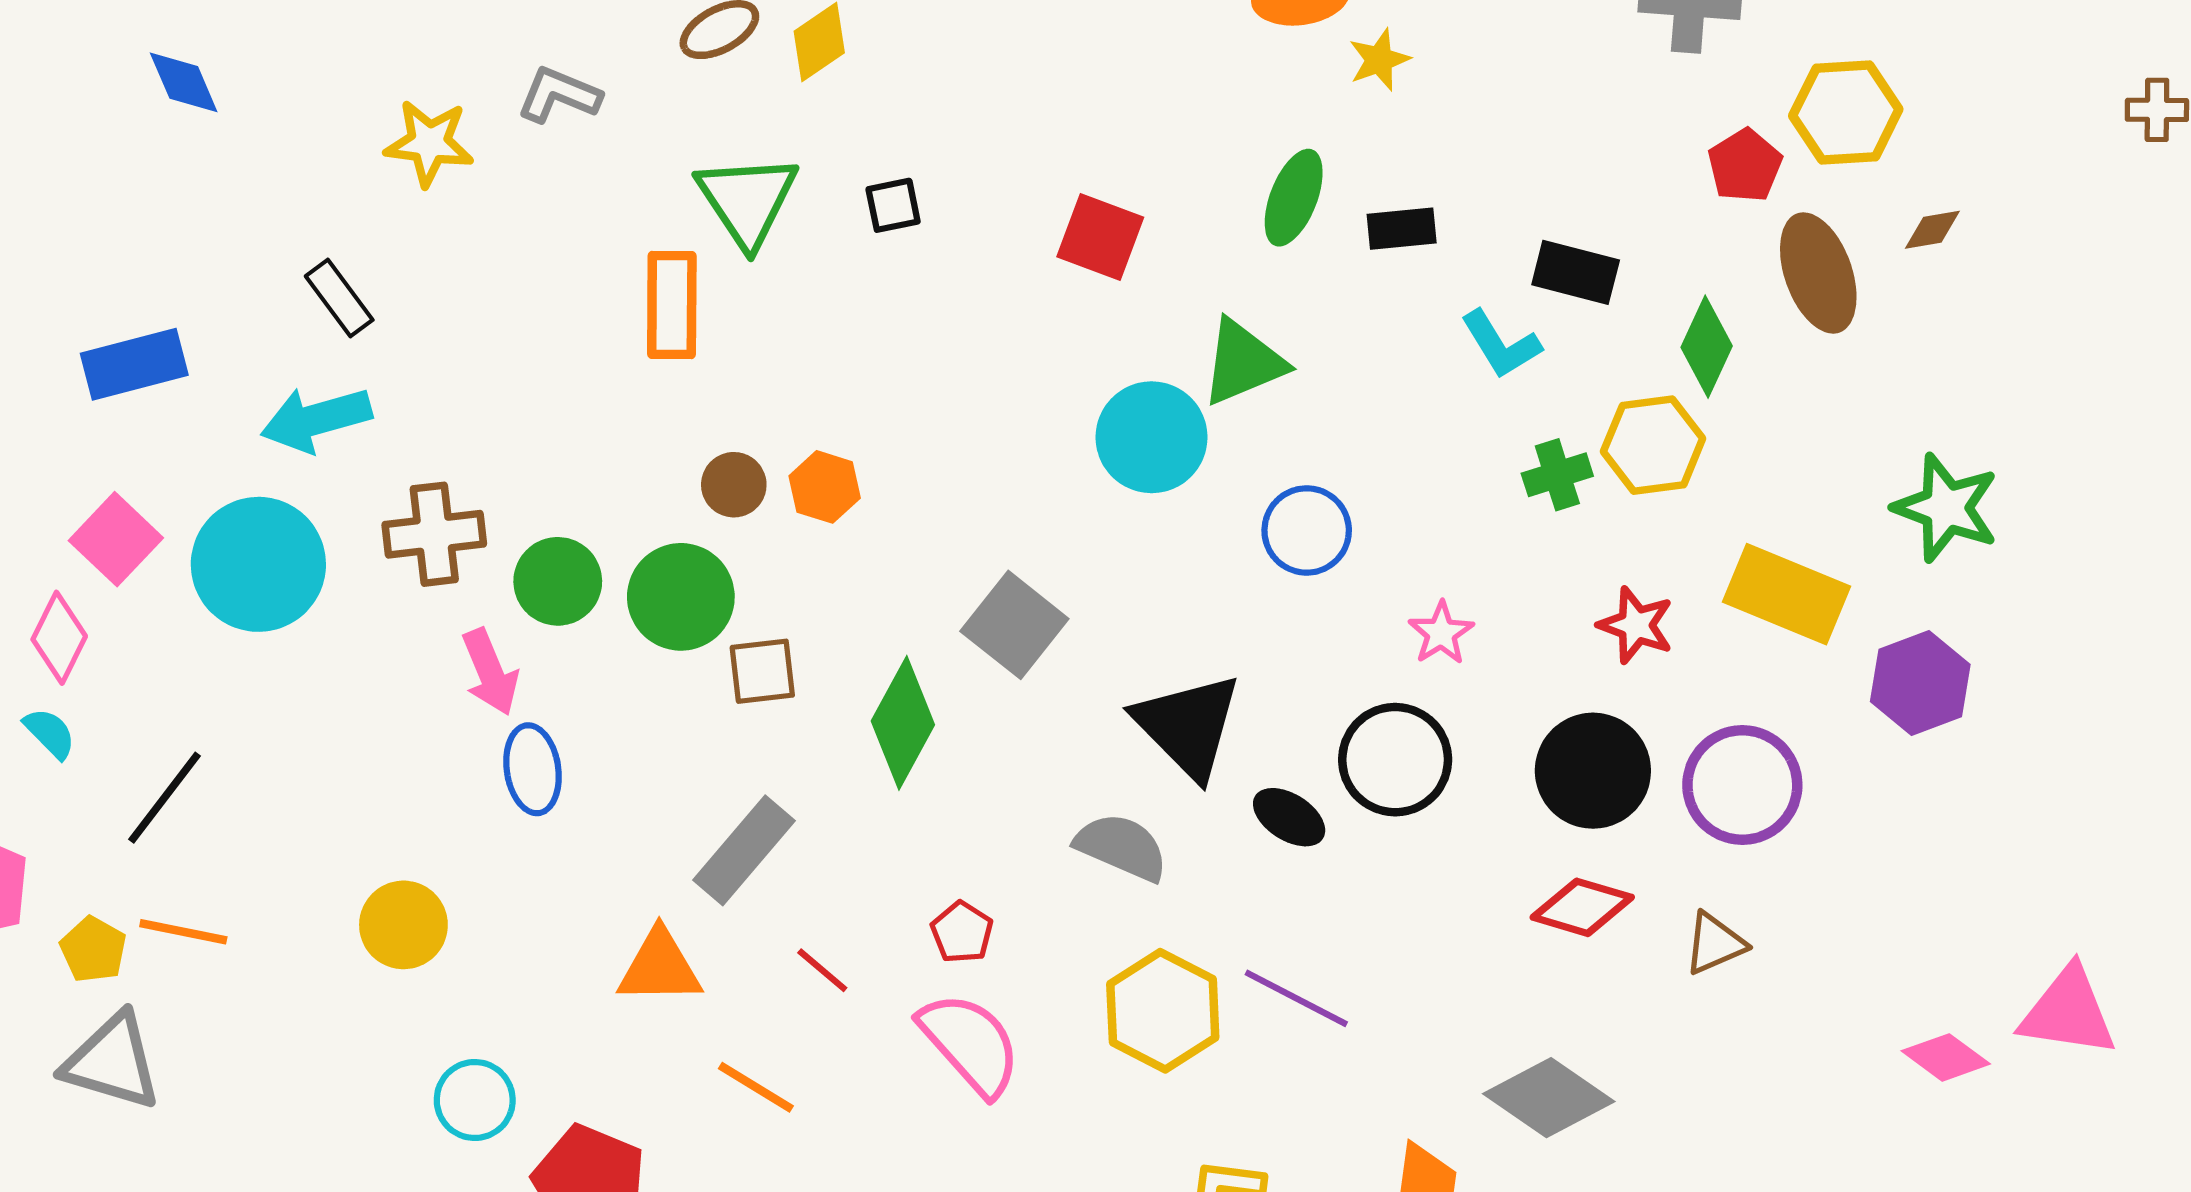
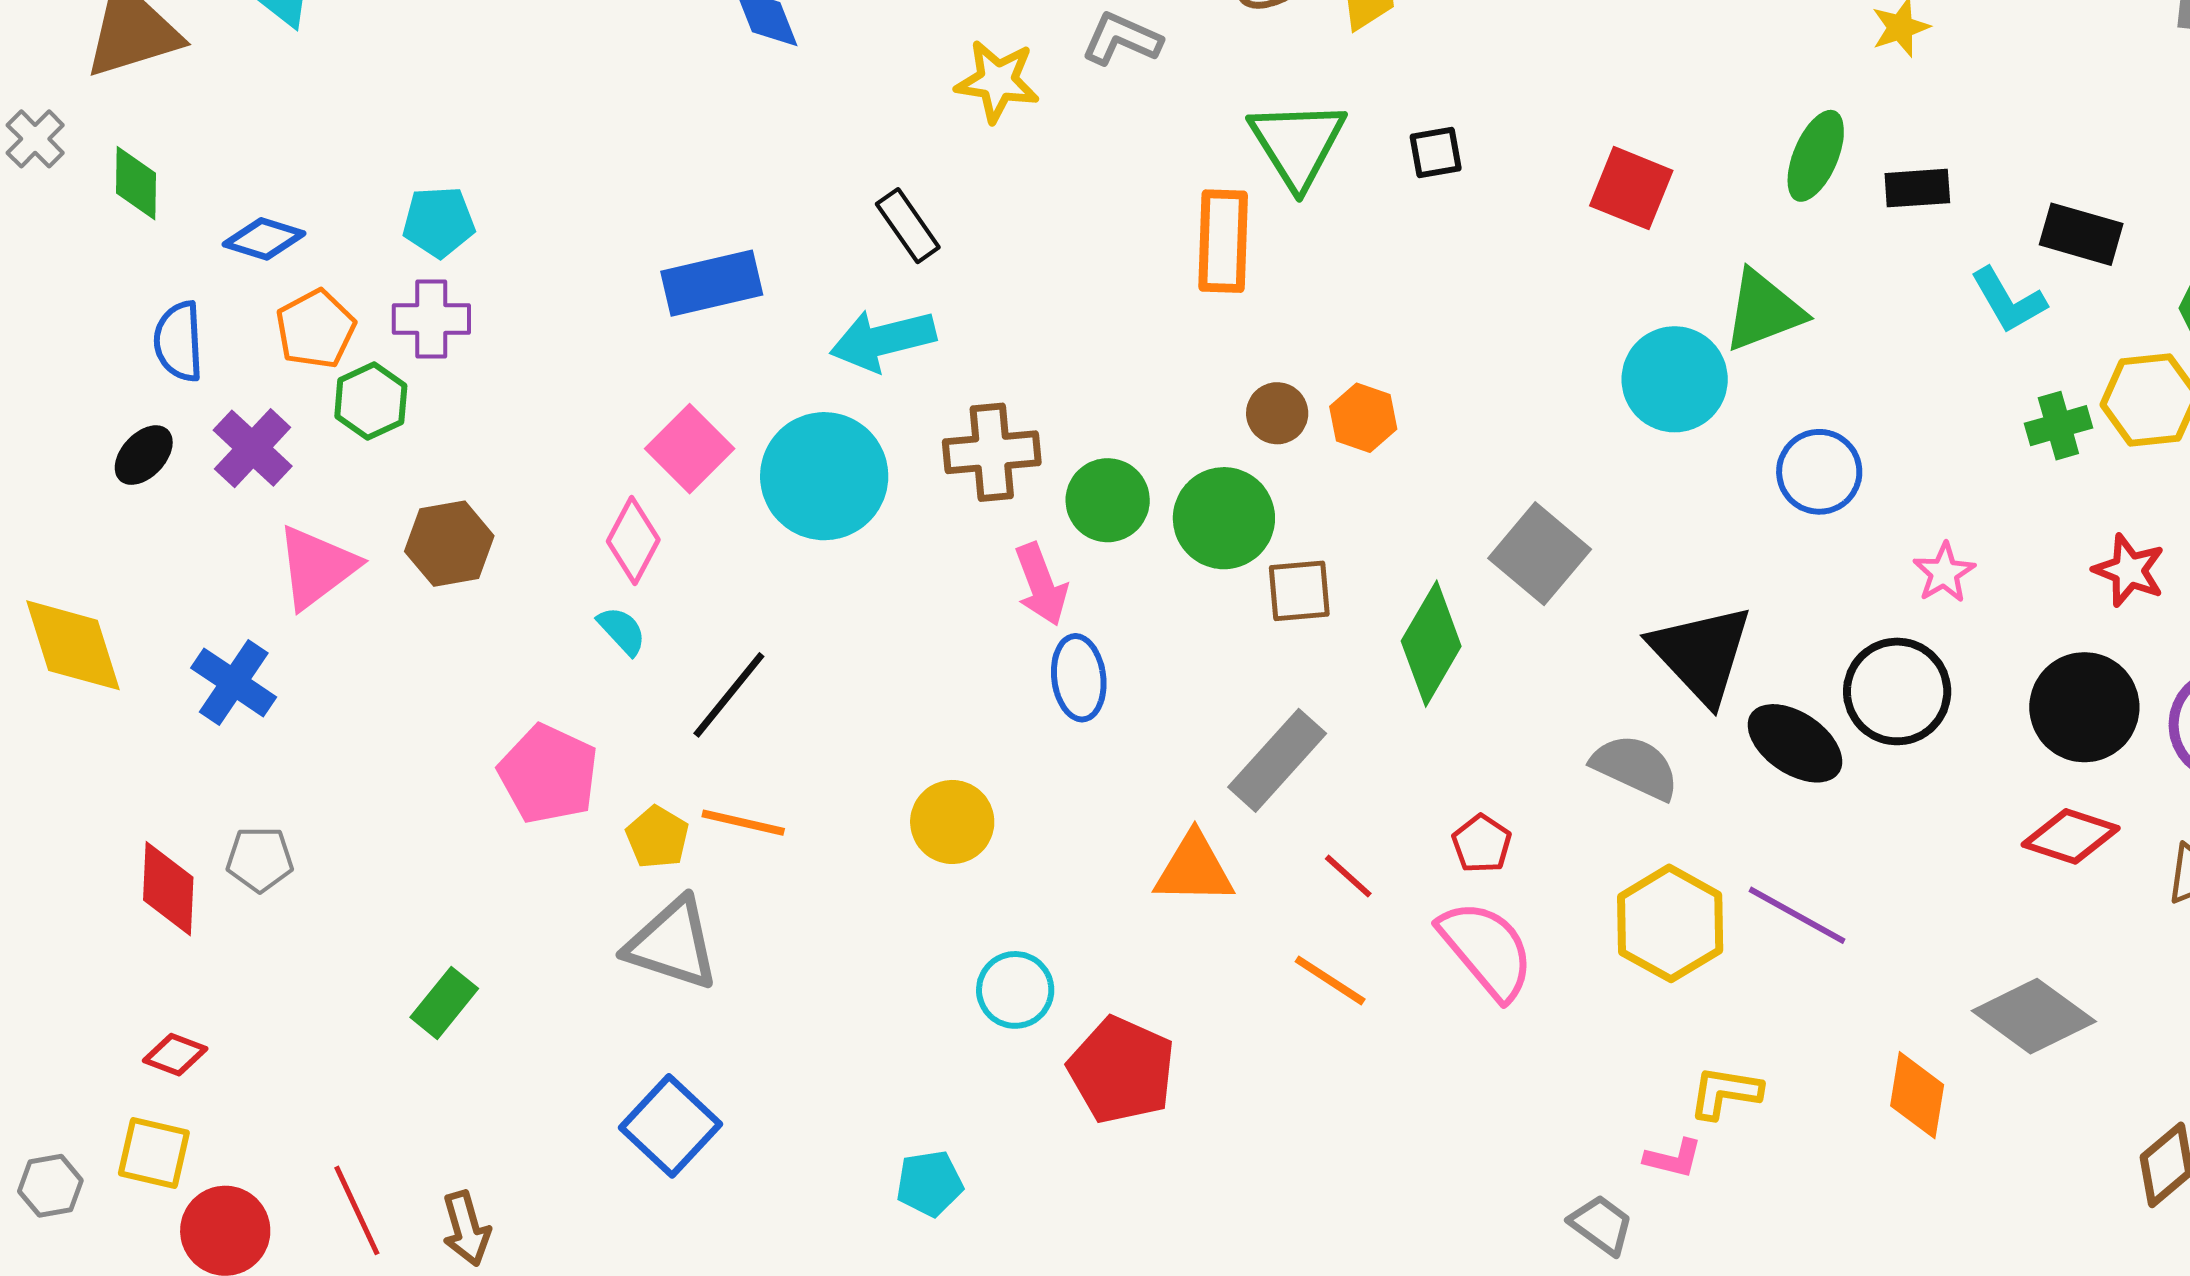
black ellipse: (1289, 817) -> (1795, 743), size x1.4
orange line: (756, 1087) -> (1330, 980), moved

